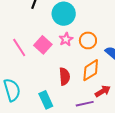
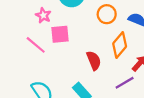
pink star: (66, 39) -> (43, 15), moved
pink square: (43, 45) -> (60, 34), turned -30

